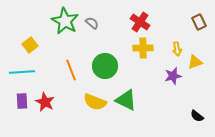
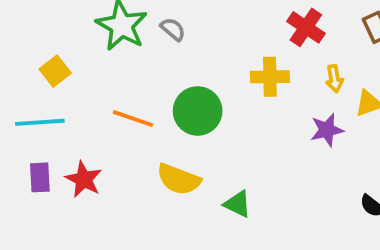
red cross: (140, 22) -> (306, 27), moved
orange line: (71, 70) -> (133, 119), turned -50
green triangle: (126, 100) -> (238, 204), moved, size x0.7

